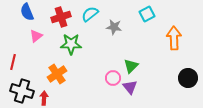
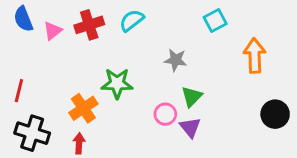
blue semicircle: (27, 12) -> (23, 19), moved
gray star: (114, 27) -> (176, 60), moved
pink triangle: (36, 36) -> (53, 31), moved
green star: (71, 44) -> (117, 83), moved
red arrow: (44, 98) -> (79, 143), moved

